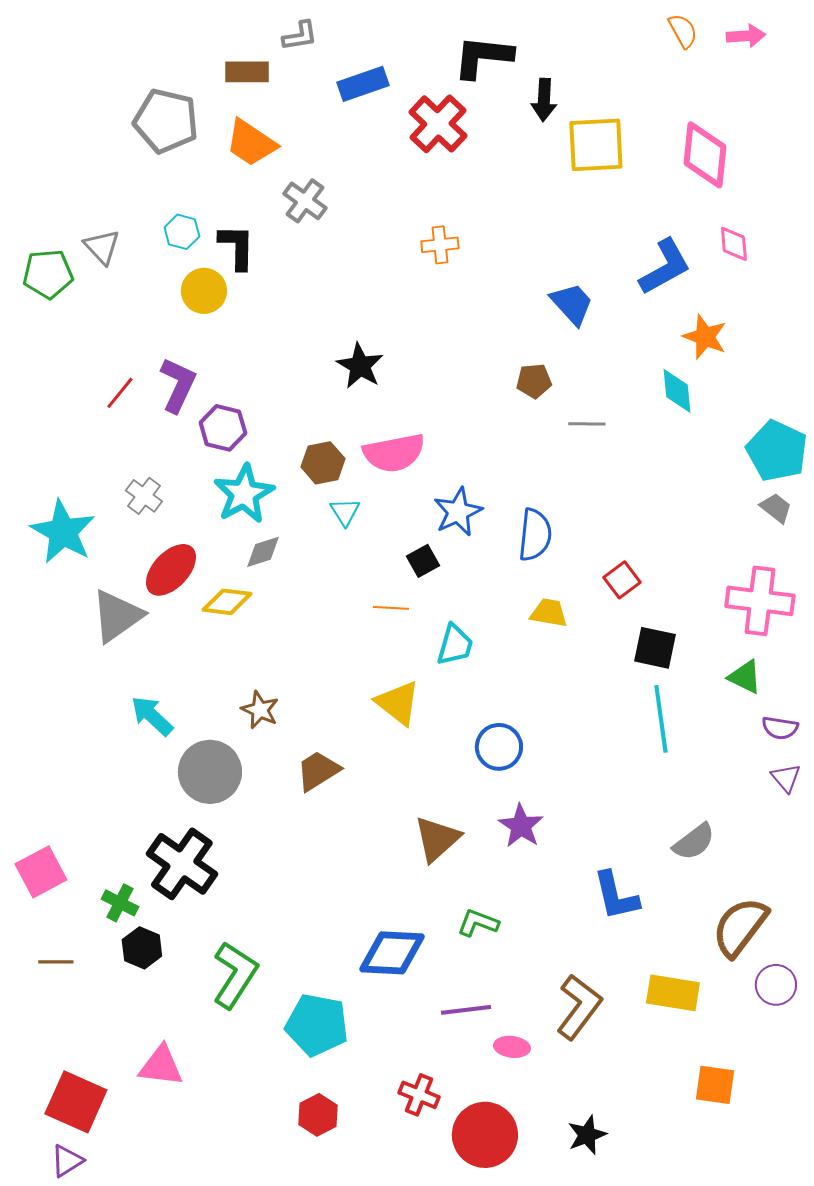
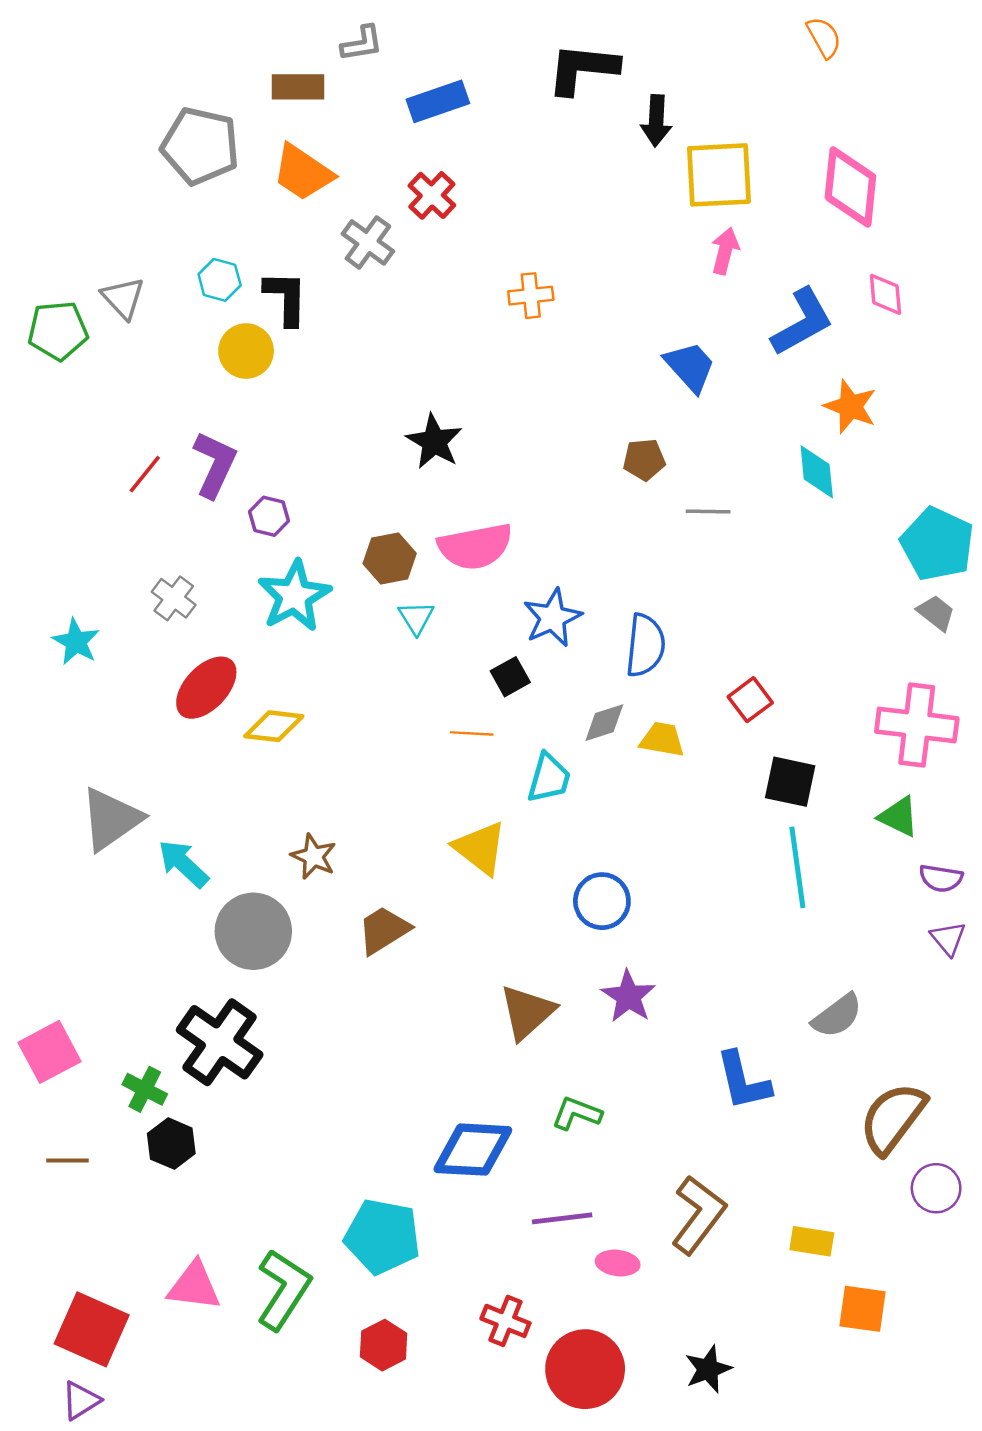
pink arrow: (746, 36) -> (725, 251), moved, turned -72
red cross: (438, 124) -> (432, 195), moved, size x0.7
purple hexagon: (223, 428) -> (269, 516), size x0.7
cyan star: (63, 532) -> (76, 642), size x0.6
gray diamond: (263, 552) -> (604, 723), moved
gray triangle: (117, 616) -> (111, 819), moved
green L-shape: (235, 975) -> (283, 1290), moved
yellow rectangle: (673, 993) -> (812, 1241), moved, size x0.7

